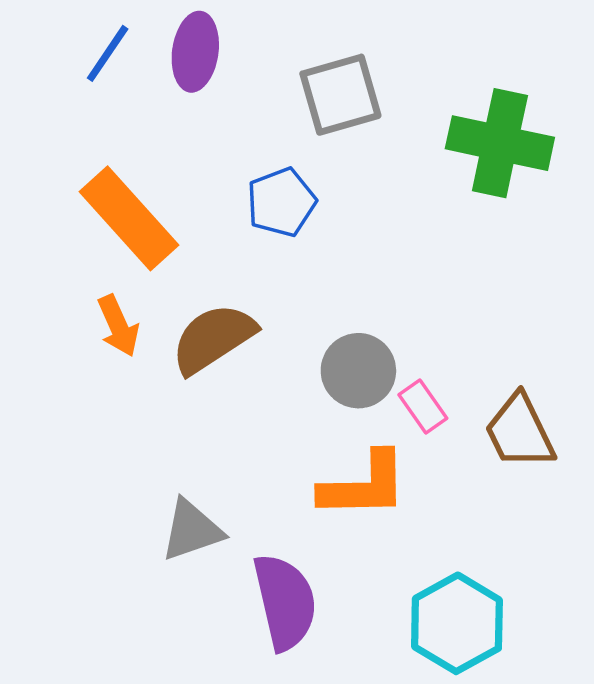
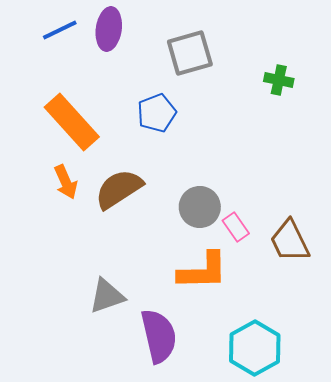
blue line: (108, 53) -> (60, 30), turned 30
green cross: (500, 143) -> (279, 80), size x0.5

